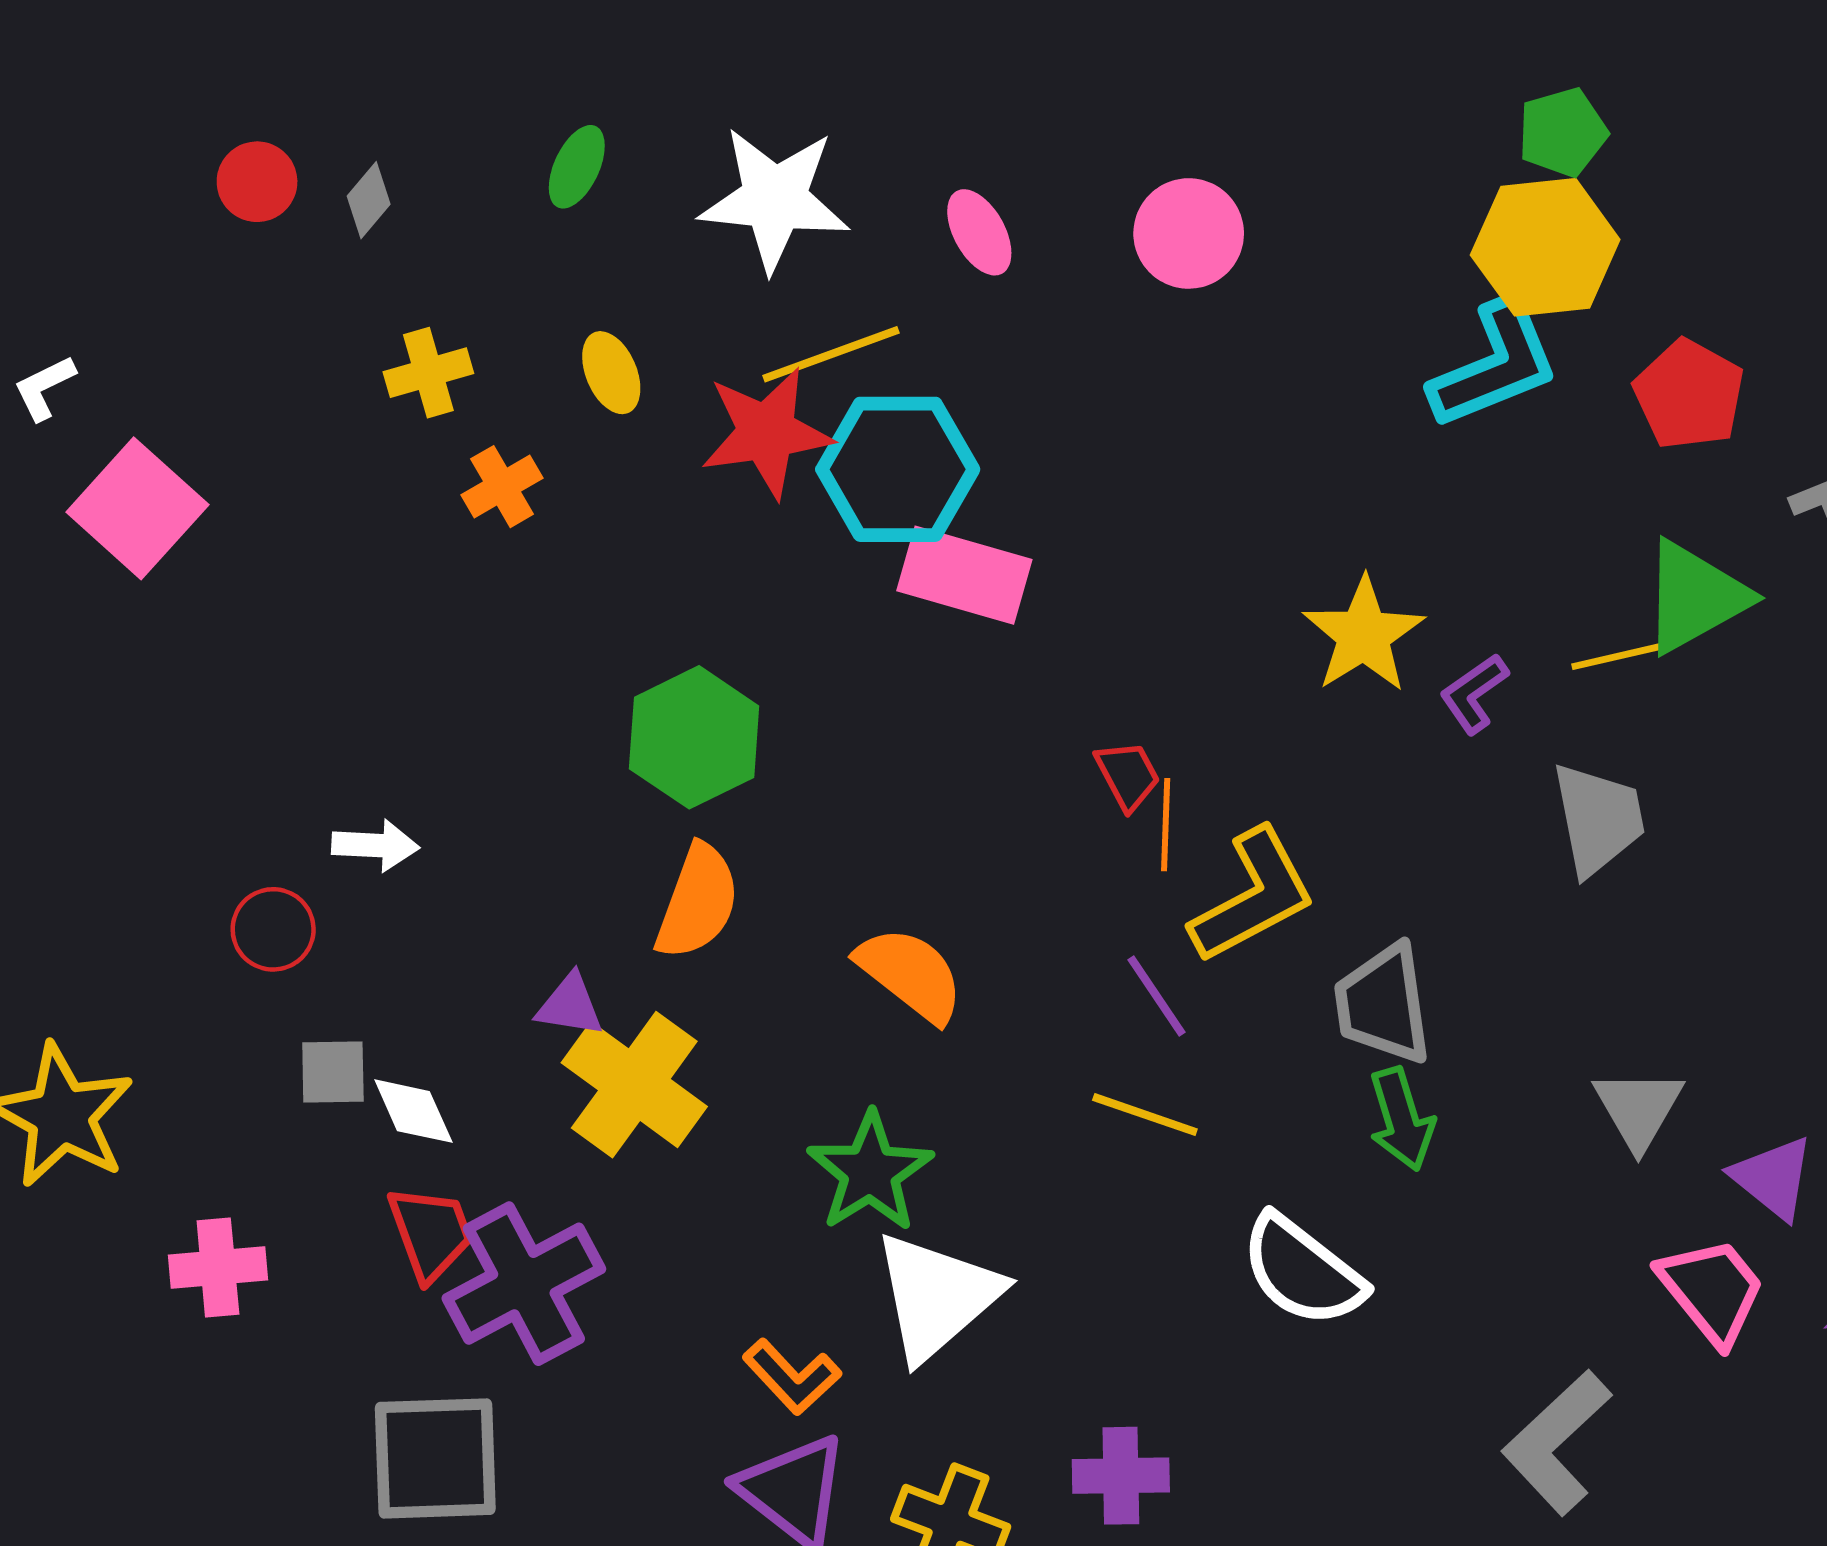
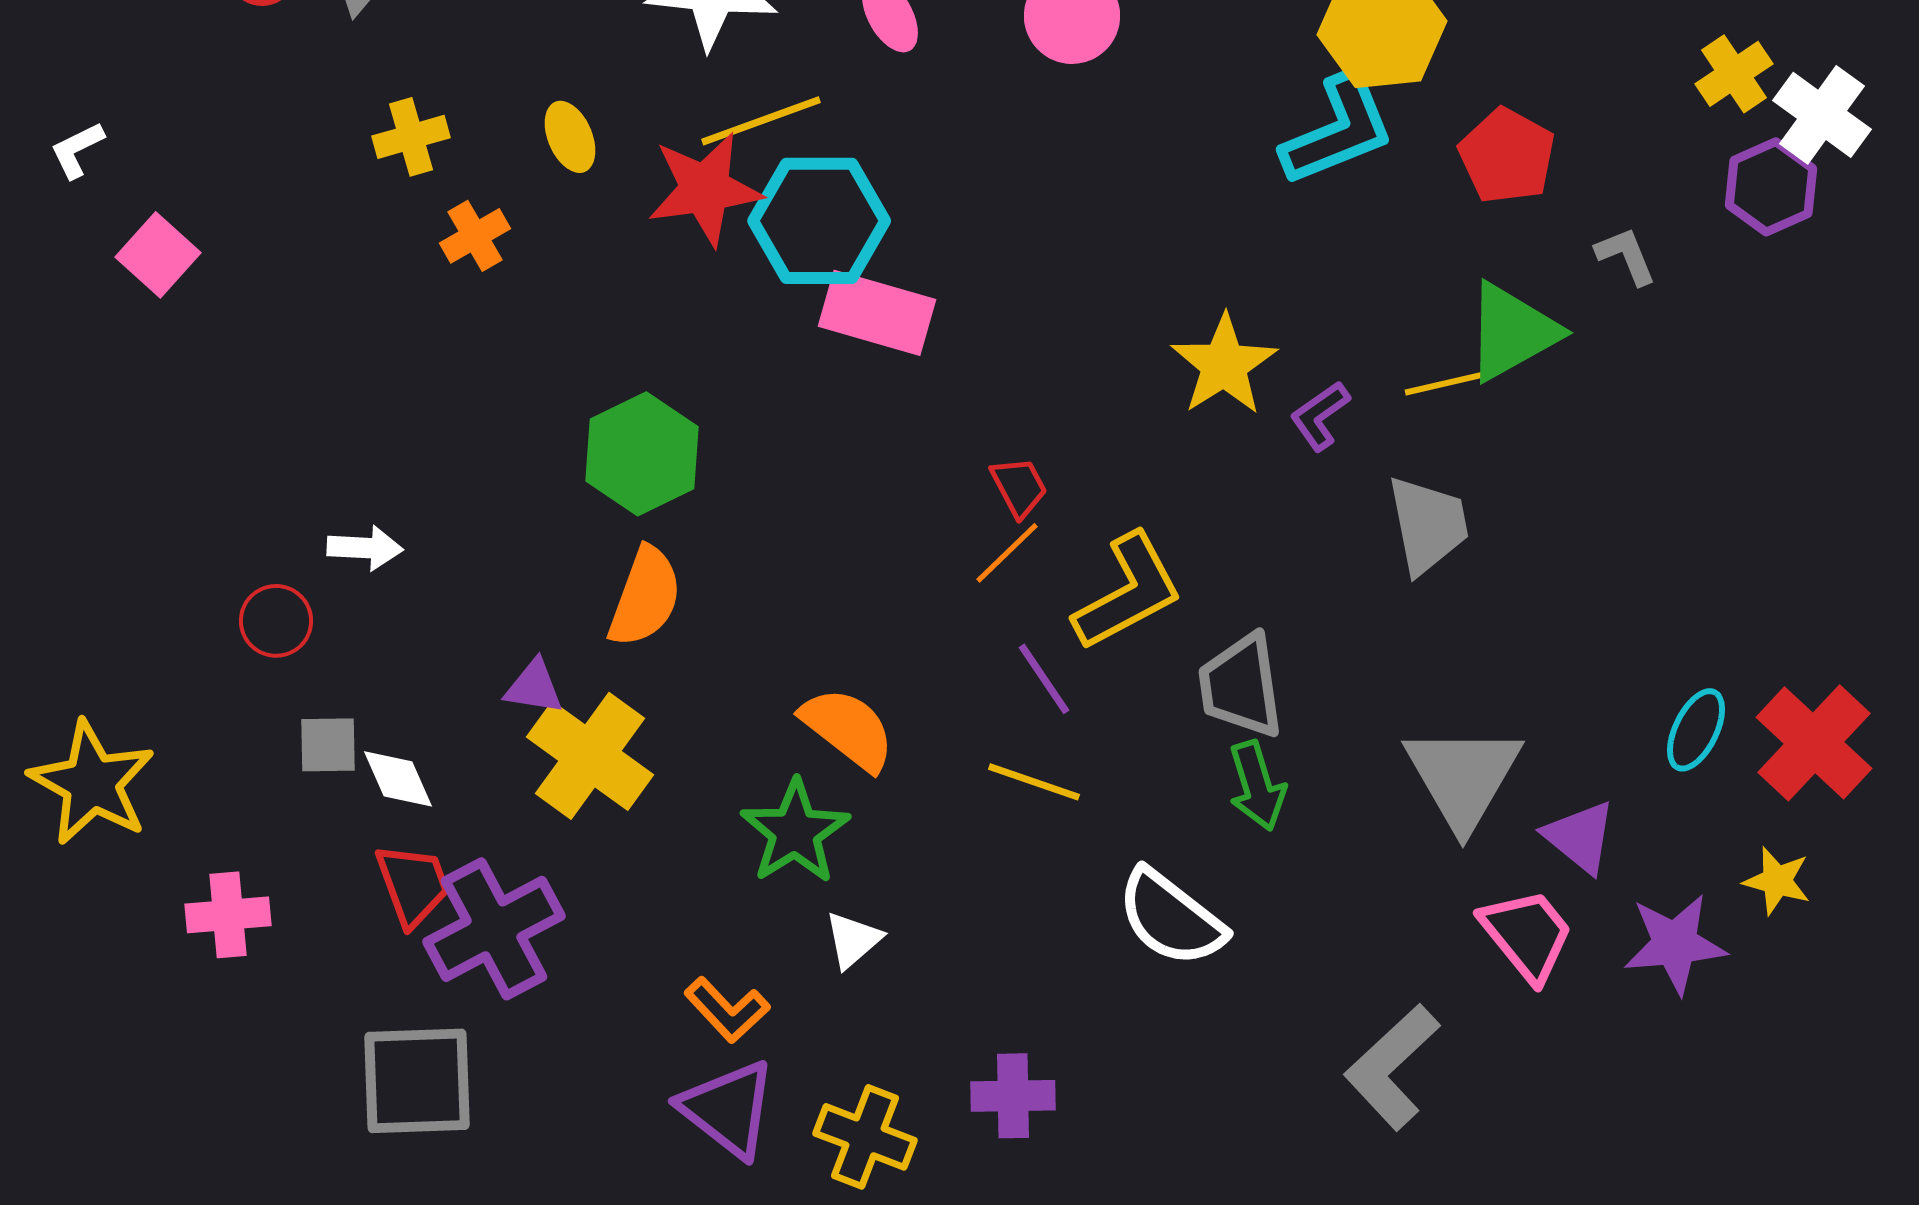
pink square: (137, 508) -> (158, 255), size x0.7
orange line: (1166, 825) -> (1007, 553), moved, turned 44
orange semicircle: (910, 974) -> (848, 729), moved
gray triangle: (1638, 1109) -> (1463, 777), size x1.5
white triangle: (937, 1296) -> (853, 940), size x0.5

